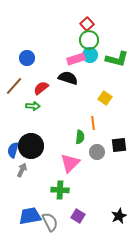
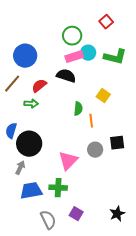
red square: (87, 24) -> (106, 22), moved
green circle: (89, 40) -> (72, 36), moved
blue circle: (27, 58) -> (25, 56), size x1.5
green semicircle: (80, 137) -> (78, 109), moved
blue semicircle: (13, 150) -> (11, 131), moved
blue trapezoid: (30, 216) -> (31, 191), moved

